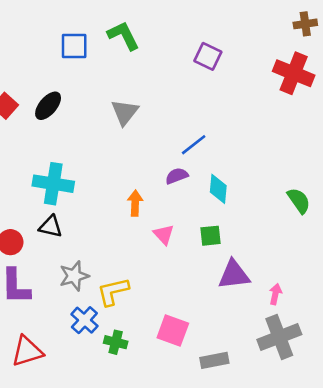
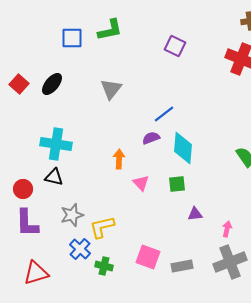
green L-shape: (123, 36) -> (110, 30), turned 104
cyan diamond: (218, 189) -> (183, 148), size x1.4
purple triangle: (234, 275) -> (195, 214), size x0.6
gray rectangle: (214, 360) -> (182, 266), moved

